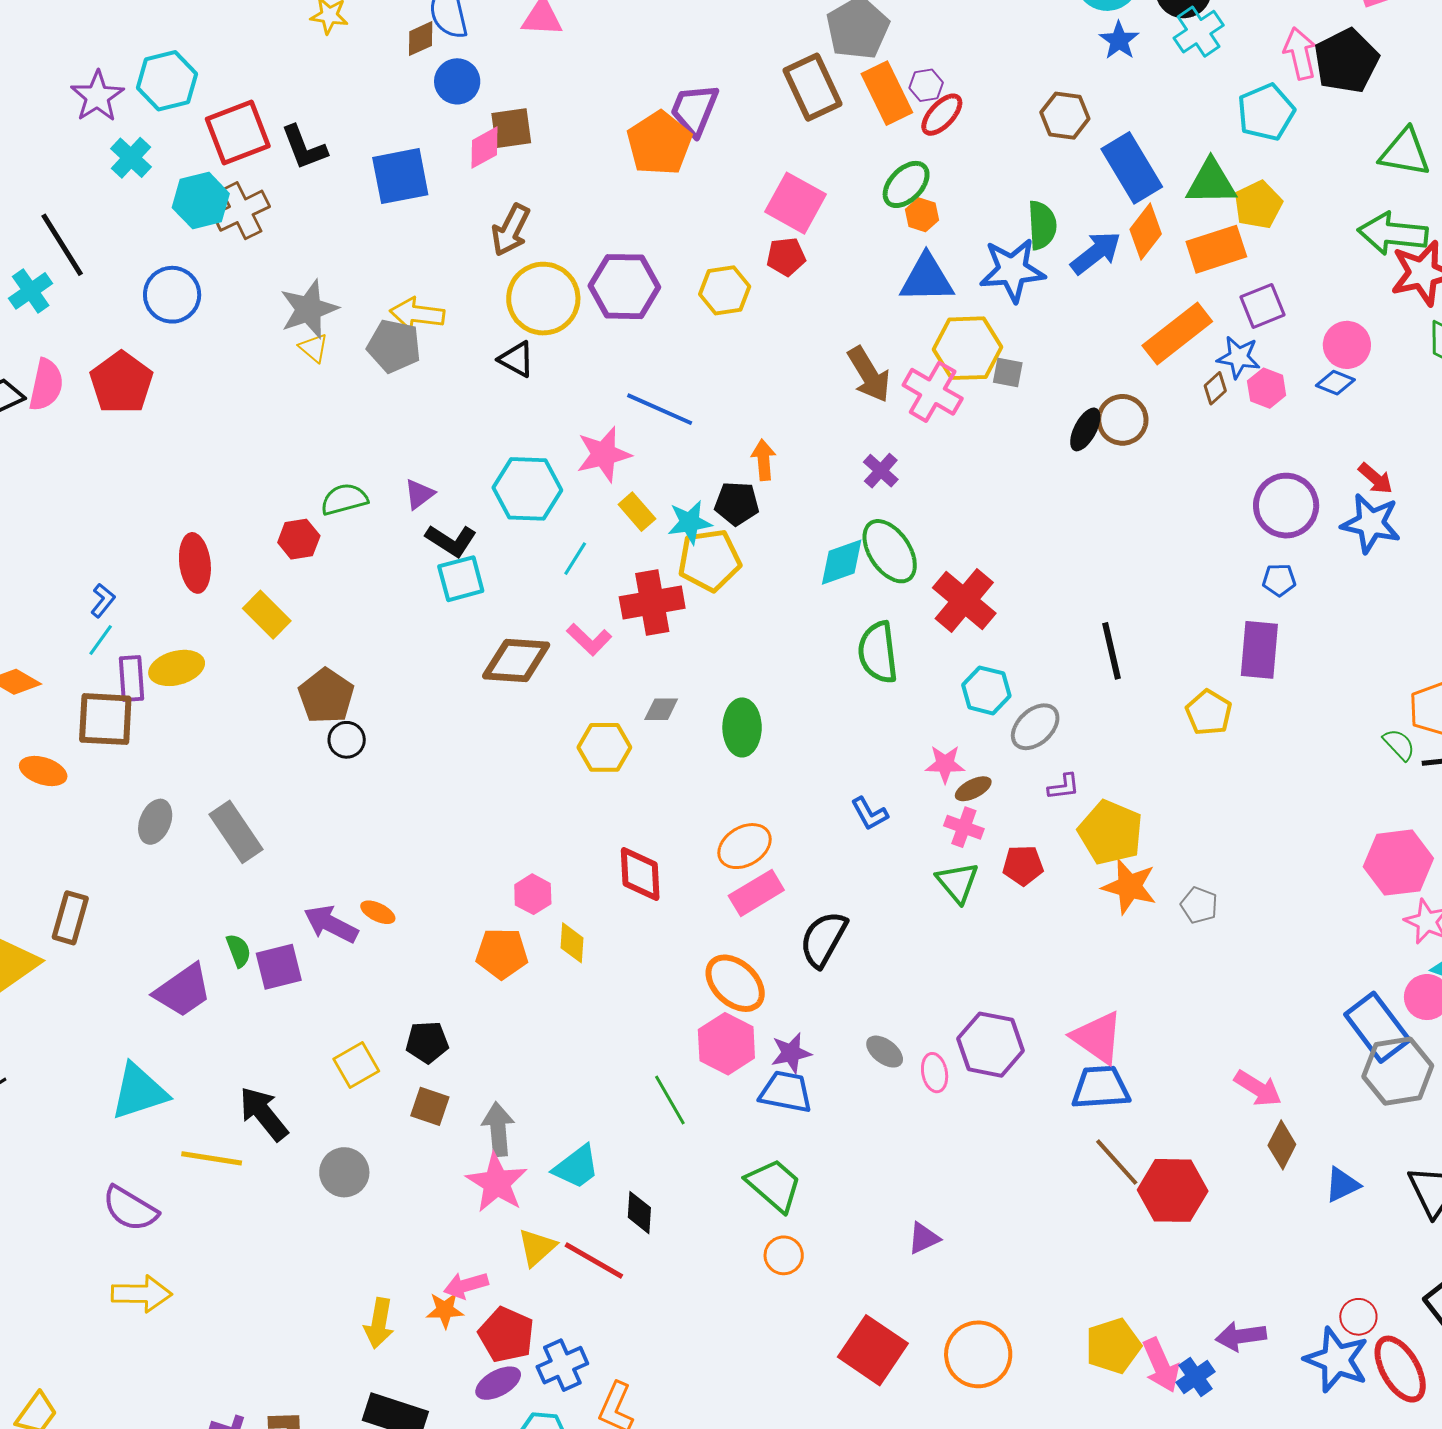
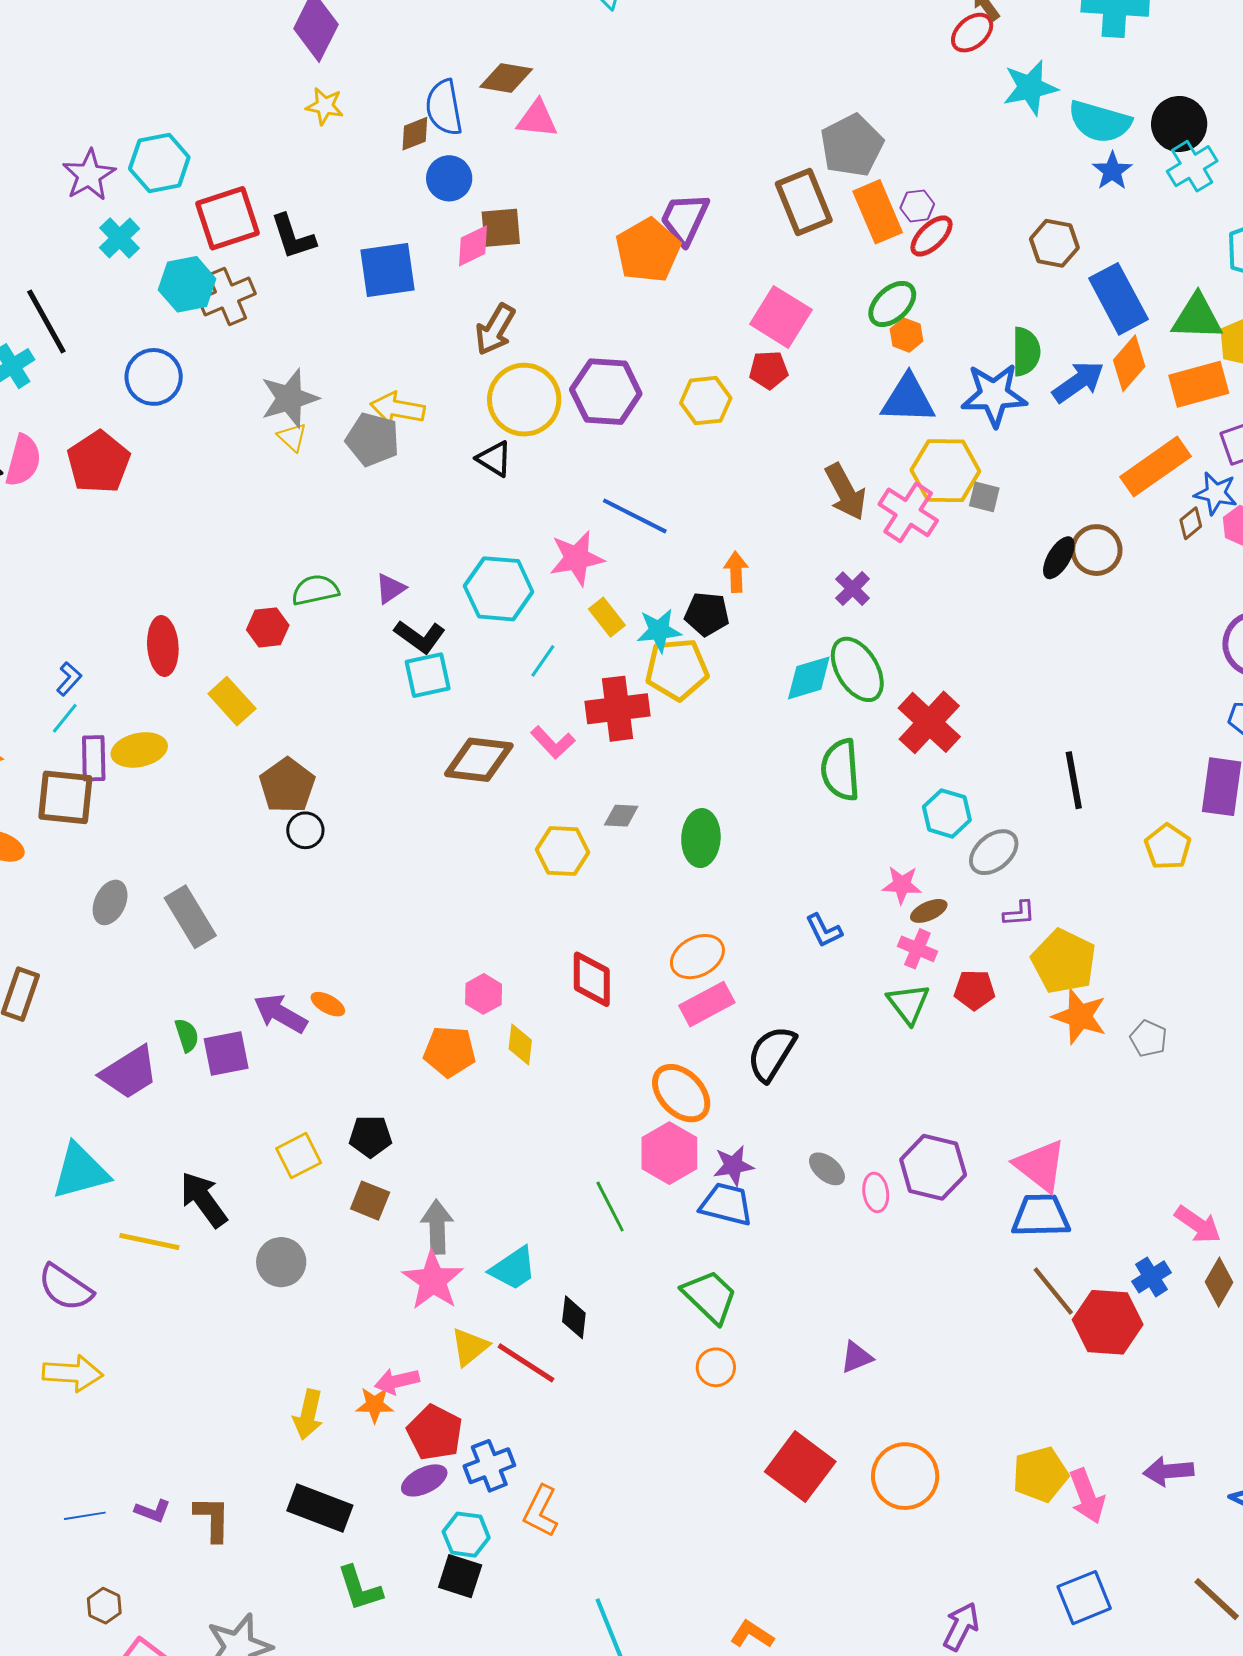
blue cross: (1196, 1377) -> (1151, 1277), moved

